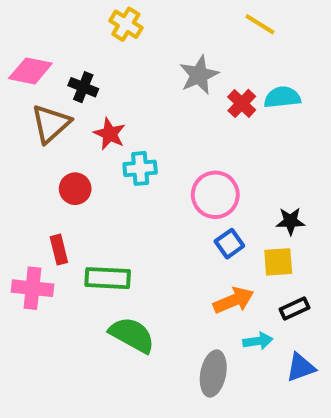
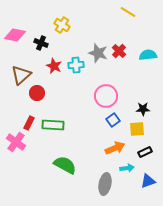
yellow cross: (126, 24) -> (62, 25), moved
gray star: (199, 75) -> (98, 53), moved, turned -30
cyan semicircle: (282, 97) -> (148, 55), moved
brown triangle: (51, 124) -> (21, 75), moved
cyan cross: (140, 168) -> (76, 65), moved
red rectangle: (59, 250) -> (29, 123), turned 40
green rectangle: (108, 278) -> (53, 125), moved
pink cross: (32, 288) -> (16, 142), turned 30

